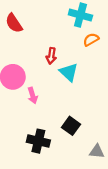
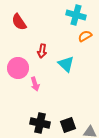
red arrow: (51, 56) -> (42, 51), moved
black square: (71, 126) -> (68, 125), moved, turned 35

